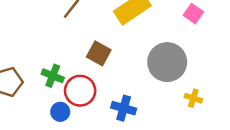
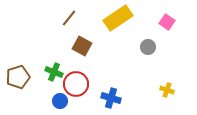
brown square: (99, 53) -> (82, 46), moved
gray circle: (167, 62) -> (148, 47), moved, size x0.5

